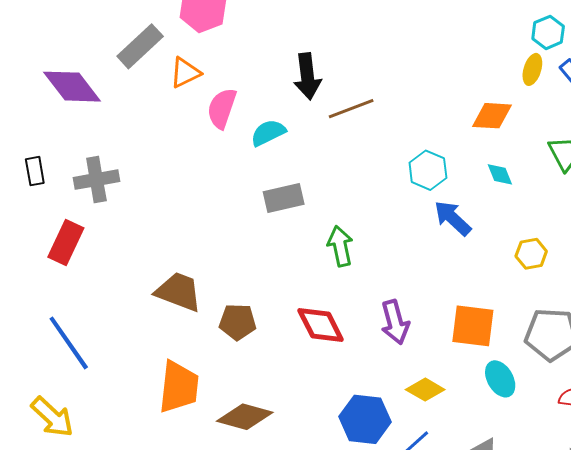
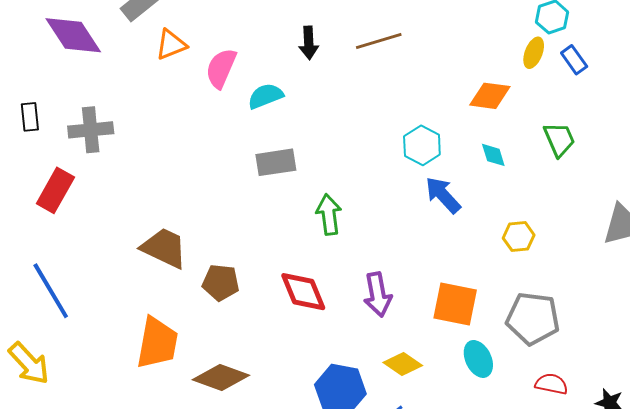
orange triangle: (185, 73) -> (171, 45), moved
black arrow: (307, 76) -> (309, 43), size x0.7
brown line: (351, 109) -> (379, 41), moved

